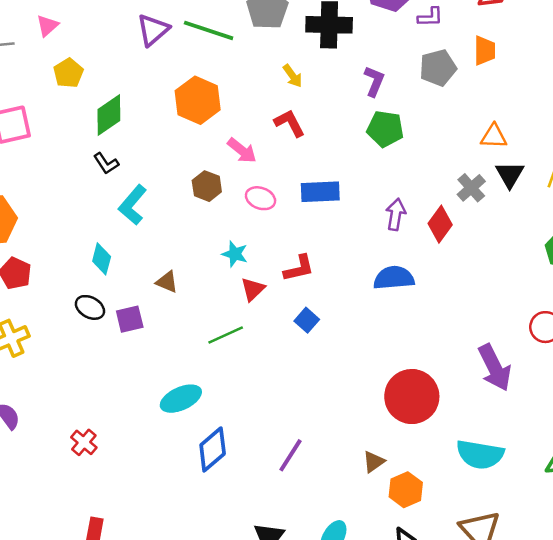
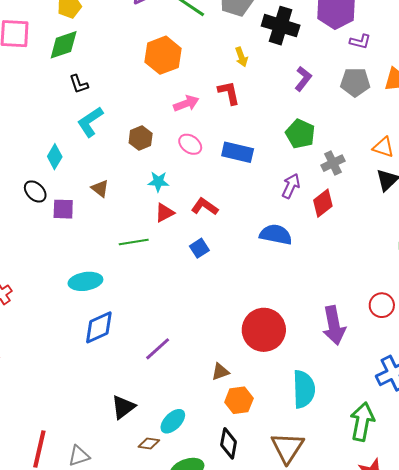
green diamond: (109, 115) -> (64, 45), moved
green pentagon: (385, 129) -> (300, 134), moved
pink arrow: (242, 150) -> (186, 103), turned -75
brown hexagon: (207, 186) -> (141, 138), moved
gray cross: (471, 188) -> (333, 163), moved
cyan star: (235, 254) -> (158, 182), turned -30
red L-shape: (299, 268) -> (205, 207), turned -148
cyan semicircle: (480, 454) -> (304, 389), turned -117

